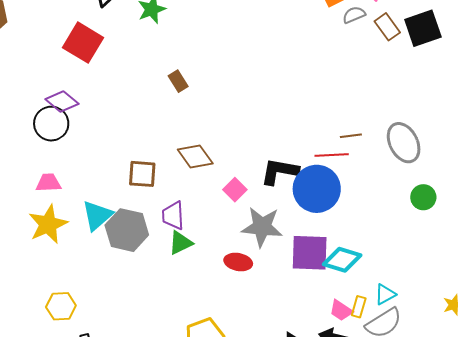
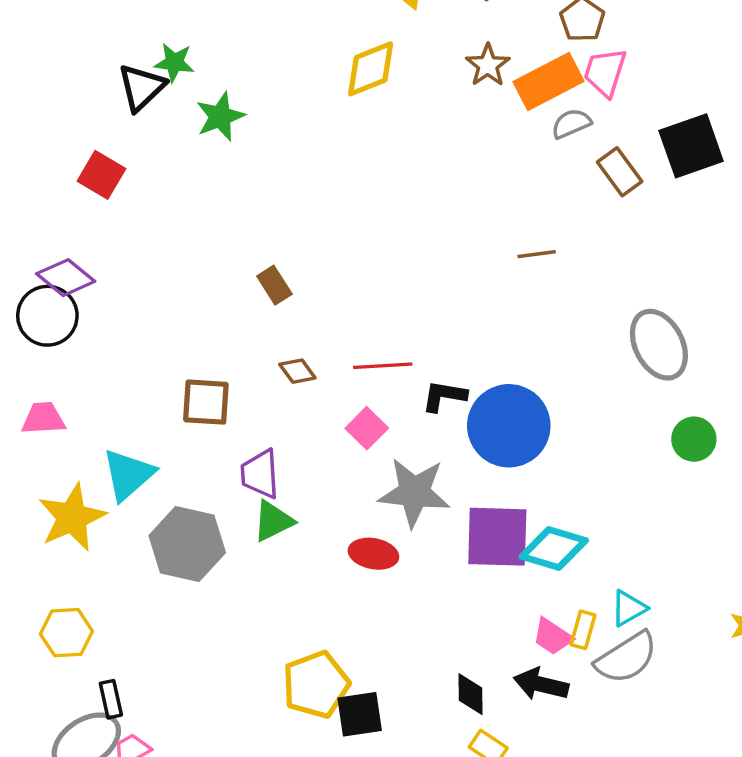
brown rectangle: (387, 27) -> (620, 172), moved
red square: (83, 43) -> (101, 175), size x0.7
brown rectangle: (178, 81) -> (274, 285), moved
brown line: (351, 136) -> (537, 254), moved
red line: (332, 155) -> (383, 366), moved
brown diamond: (195, 156) -> (297, 371), size x0.6
black L-shape: (280, 171) -> (444, 396), size x0.7
yellow star: (48, 224) -> (72, 517), moved
gray hexagon: (127, 230) -> (187, 544), moved

